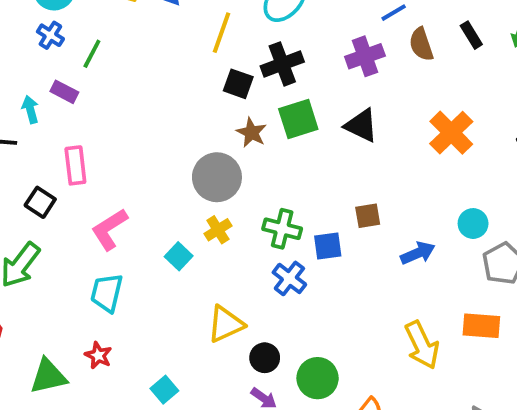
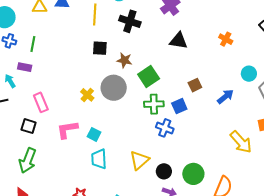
black cross: (282, 64) -> (130, 21), turned -35
black square: (238, 84) -> (100, 48), moved
green square: (298, 119) -> (149, 77), moved
orange cross: (451, 133) -> (226, 39), moved, size x0.6
pink L-shape: (109, 229) -> (67, 130), turned 40
yellow cross: (218, 230) -> (87, 95), moved
cyan square: (179, 256) -> (94, 134), moved
cyan trapezoid: (107, 293) -> (99, 159), moved

